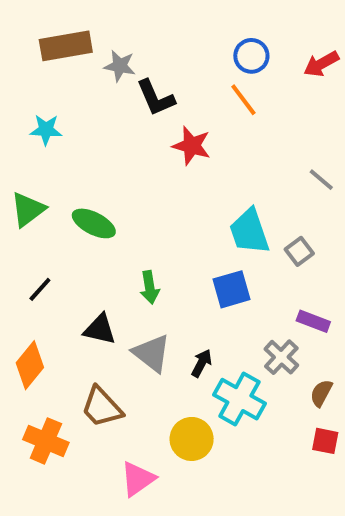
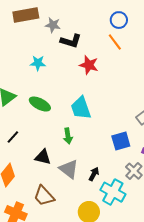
black L-shape: (156, 98) -> (71, 41), turned -50
cyan star: (46, 130) -> (38, 63), moved
cyan trapezoid: (249, 231) -> (81, 108), moved
blue square: (231, 289) -> (121, 141), moved

